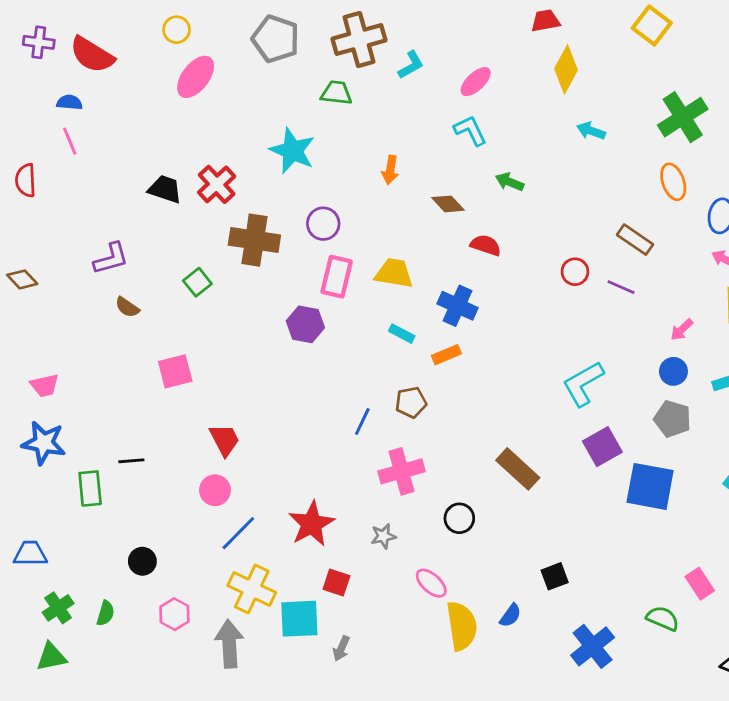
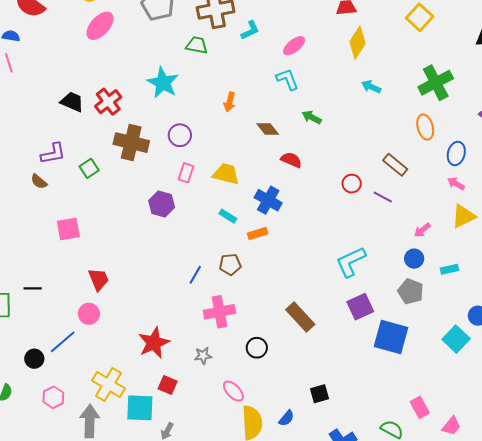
purple L-shape: (111, 259) -> (53, 154), moved
pink rectangle: (337, 277) -> (186, 173), size x0.7
blue line: (238, 533) -> (63, 342), moved

